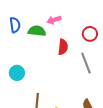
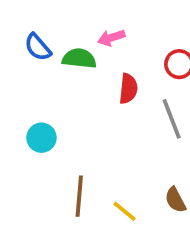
blue semicircle: (15, 25) -> (38, 47), turned 147

